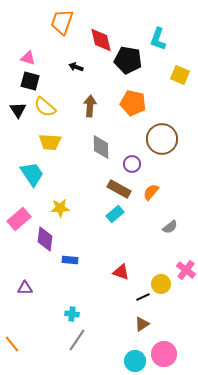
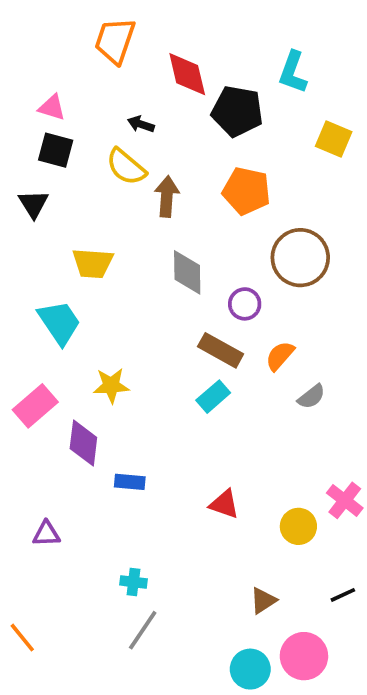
yellow semicircle: (45, 107) -> (126, 167), moved
gray semicircle: (170, 227) -> (311, 397), moved
black line: (143, 297) -> (343, 595), moved

